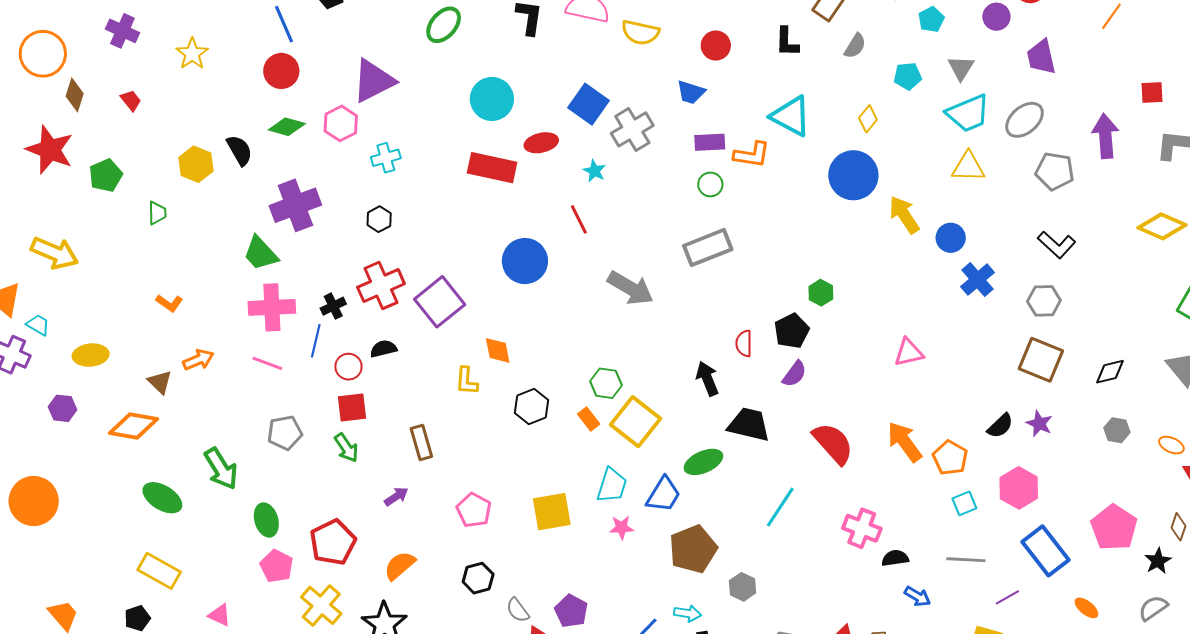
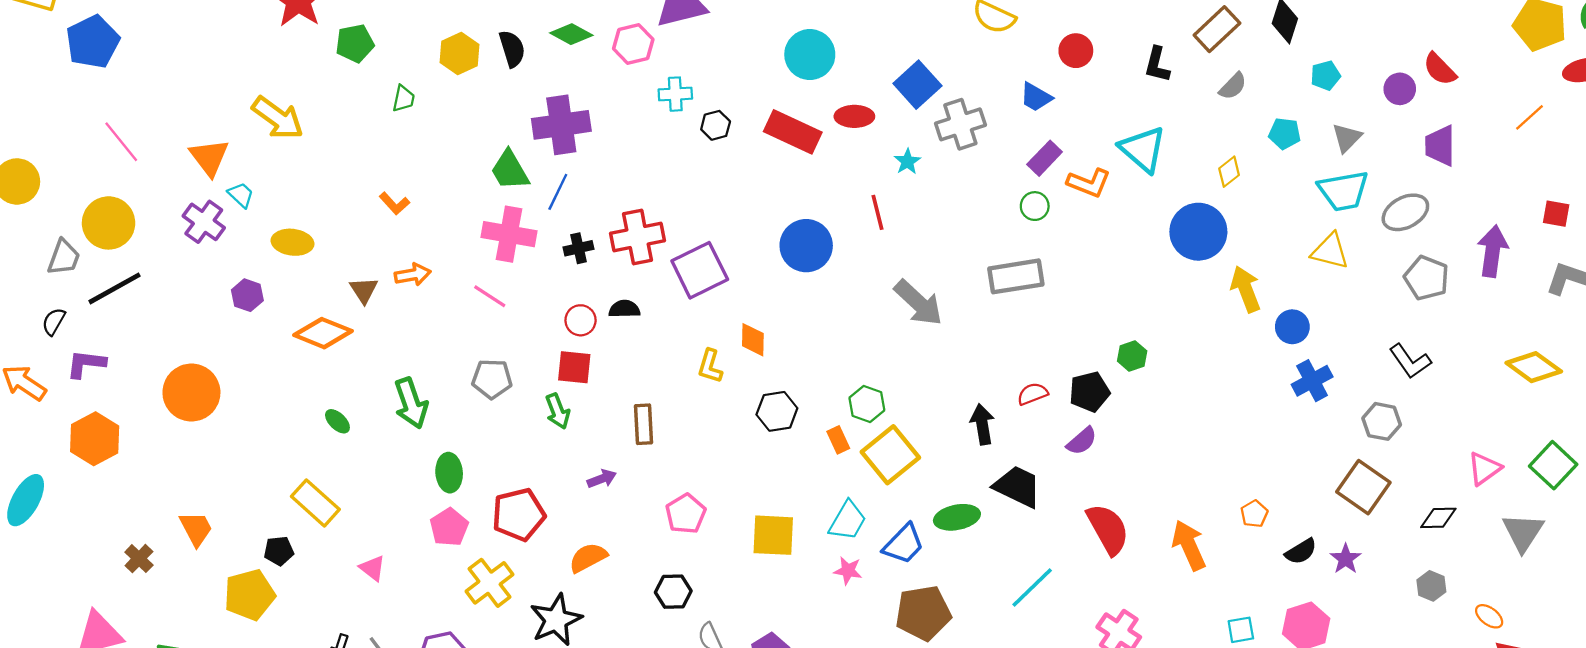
purple rectangle: (710, 142) -> (1045, 158), turned -56
black hexagon: (379, 219) -> (716, 125), moved
blue line: (316, 341) -> (558, 192), moved
red semicircle: (744, 343) -> (1032, 394), turned 56
pink triangle: (909, 352) -> (1484, 469), moved, turned -36
orange pentagon: (950, 458) -> (1254, 514), moved, size x0.7
green ellipse: (162, 498) -> (337, 421), size x0.6

